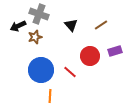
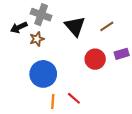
black triangle: (71, 25) -> (75, 26), size x1.5
red line: (70, 72) -> (74, 98), moved

